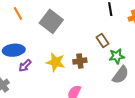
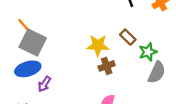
gray square: (51, 21) -> (33, 43), moved
yellow star: (56, 62) -> (98, 45), moved

